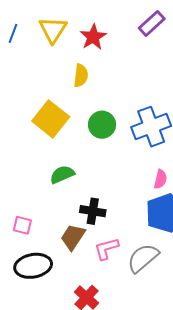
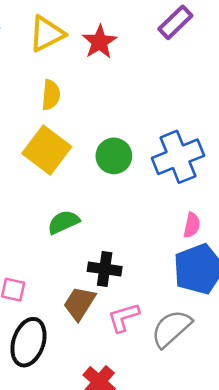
yellow triangle: (53, 30) -> (47, 34), turned 32
yellow semicircle: (81, 76) -> (51, 95), moved
black ellipse: (33, 266) -> (28, 342), turned -60

